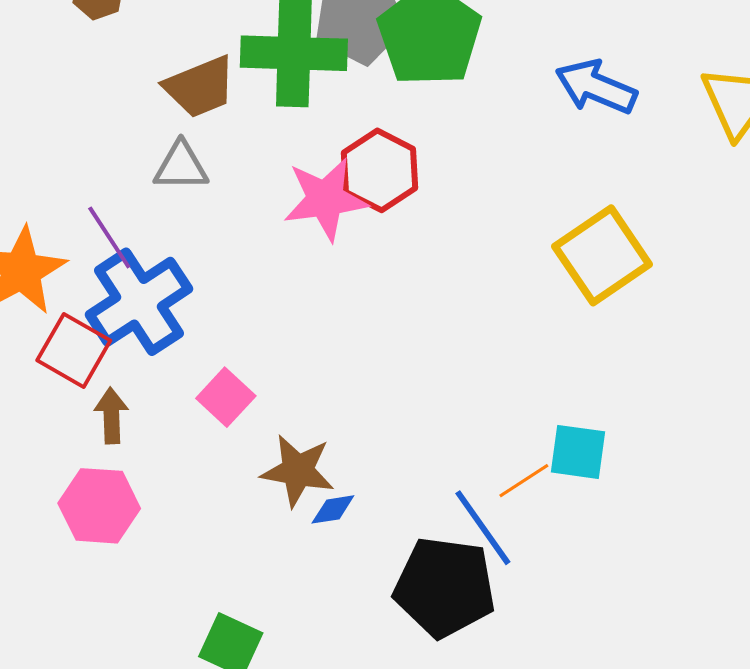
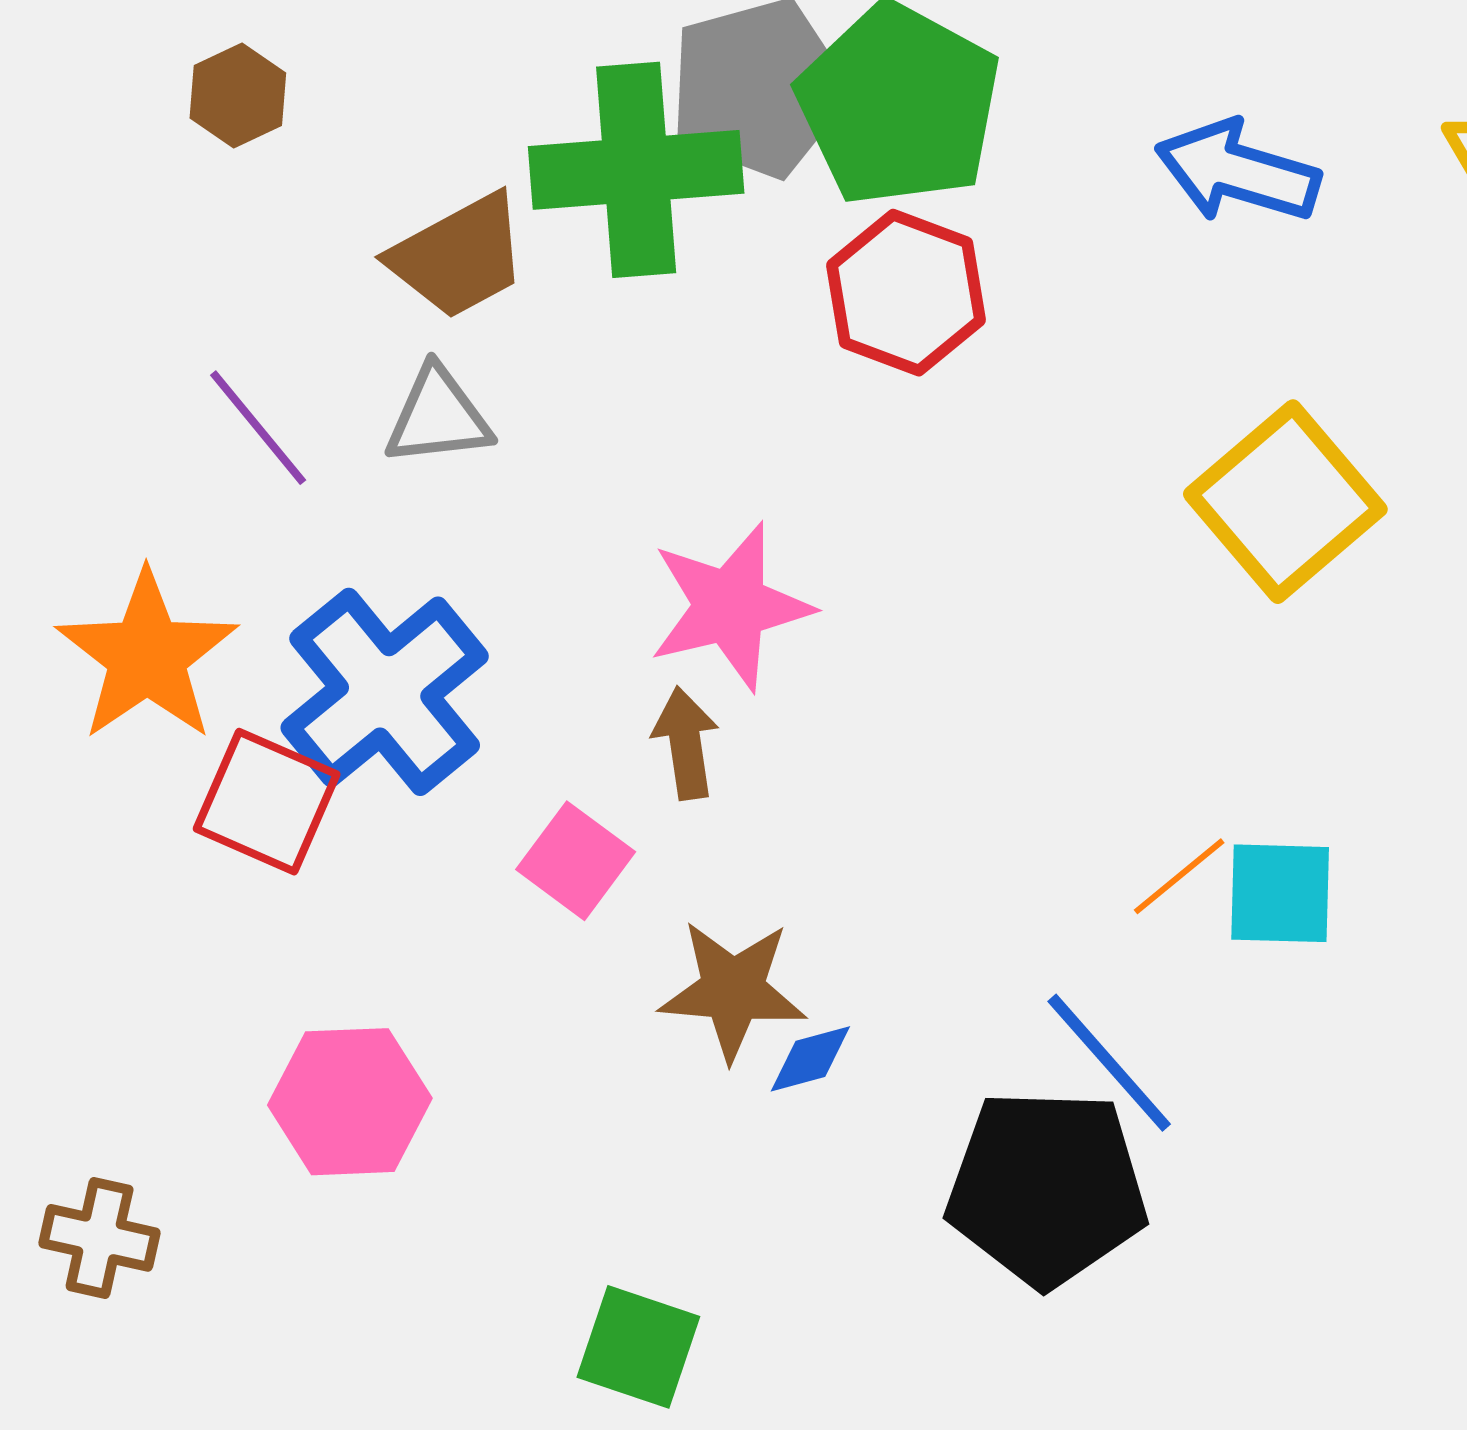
red hexagon: (379, 170) -> (906, 293), moved
pink star: (325, 199) -> (730, 606), moved
purple line: (109, 237) -> (258, 428), moved
brown arrow: (111, 416) -> (686, 743), moved
orange line: (524, 481) -> (1179, 876), moved

